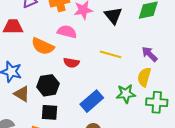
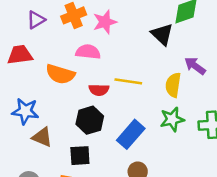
black triangle: (113, 15) -> (162, 34), moved
yellow line: (111, 54) -> (128, 81), moved
yellow semicircle: (144, 77) -> (173, 85), moved
black hexagon: (48, 85) -> (90, 120), moved

